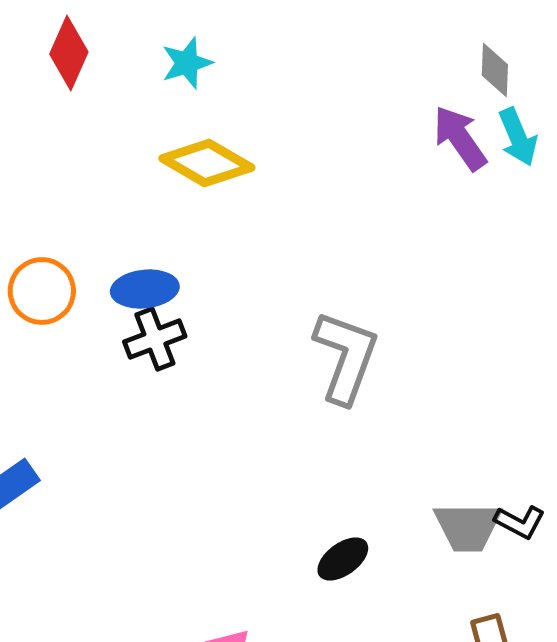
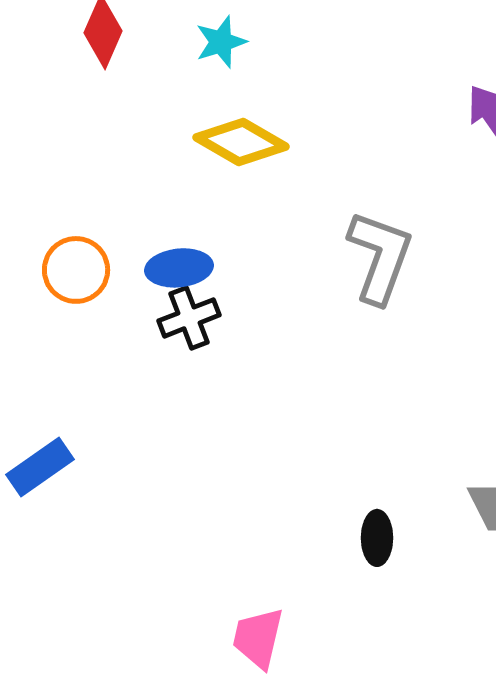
gray L-shape: (346, 357) -> (380, 257), moved
black ellipse: (343, 559) -> (377, 538), turned -54

